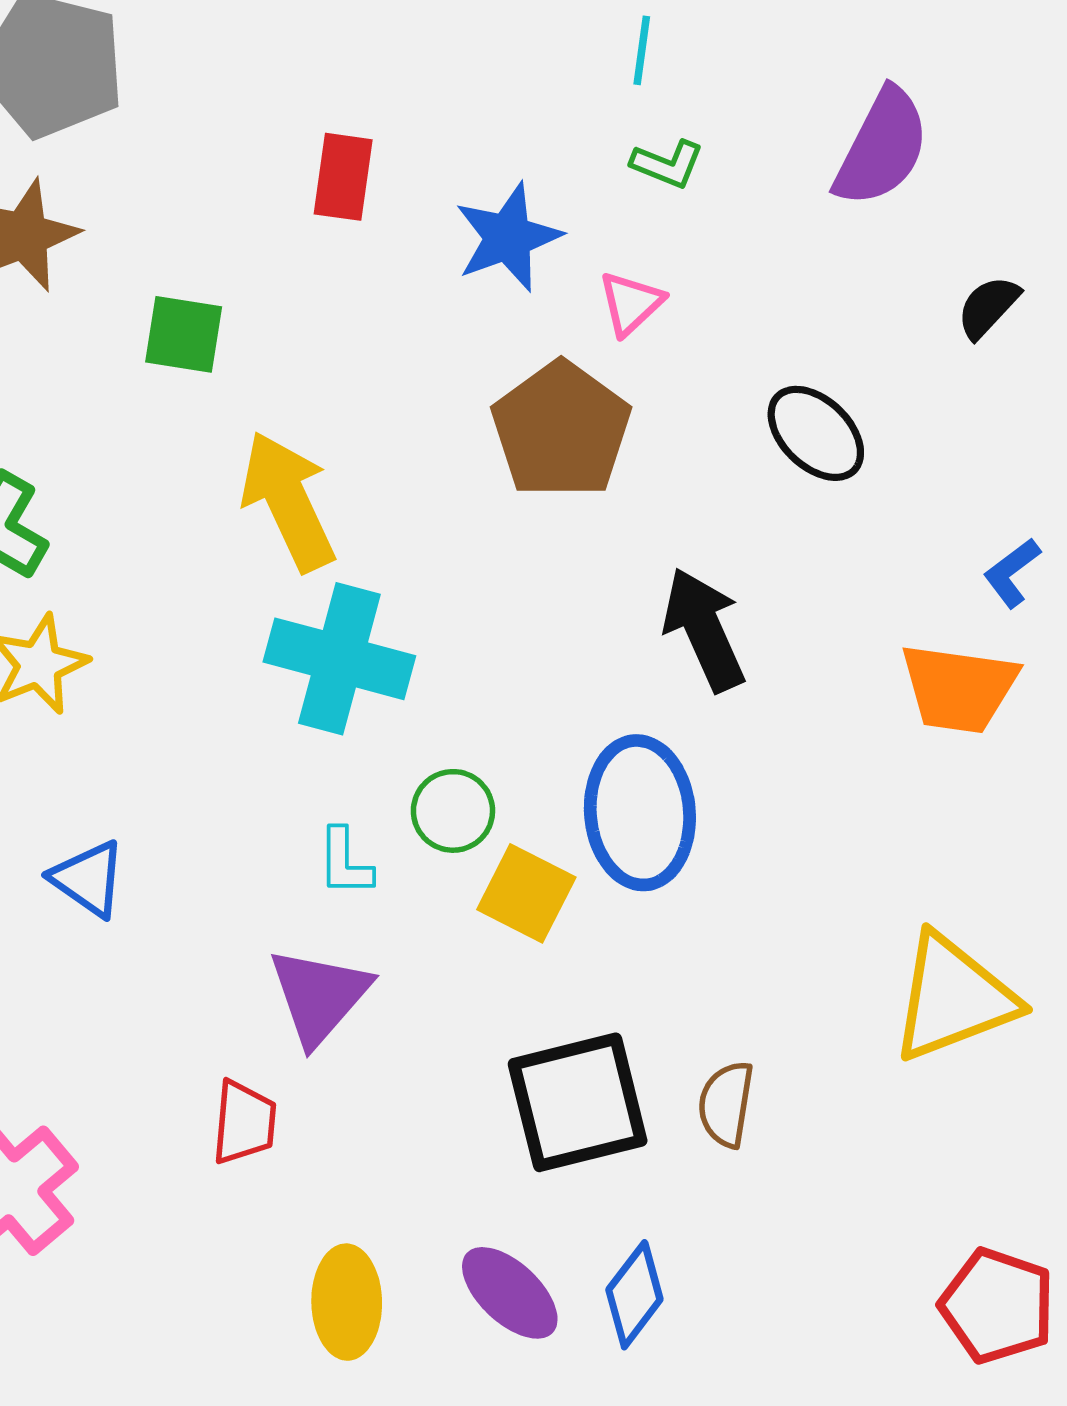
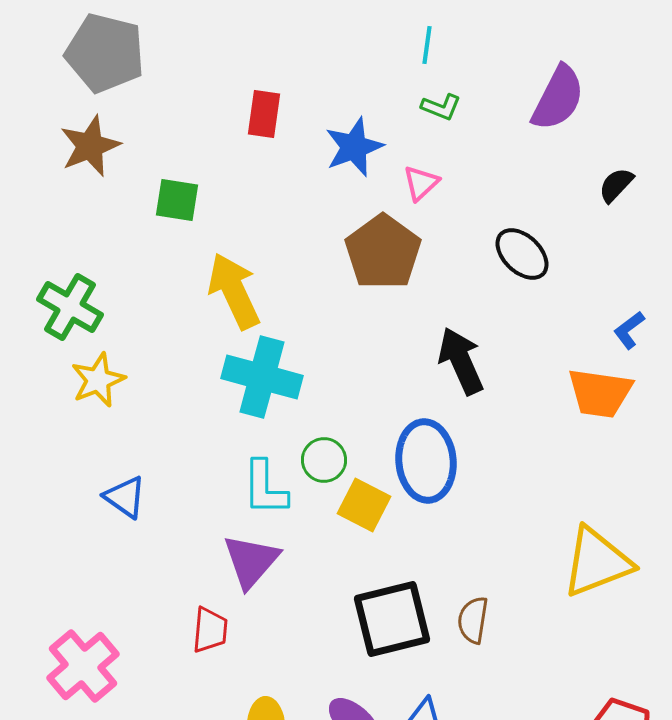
cyan L-shape: (345, 862) -> (265, 488), size x1.5

